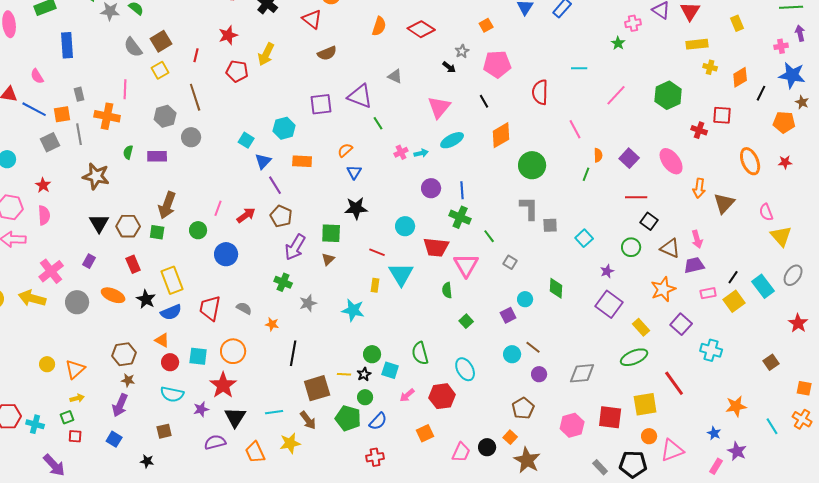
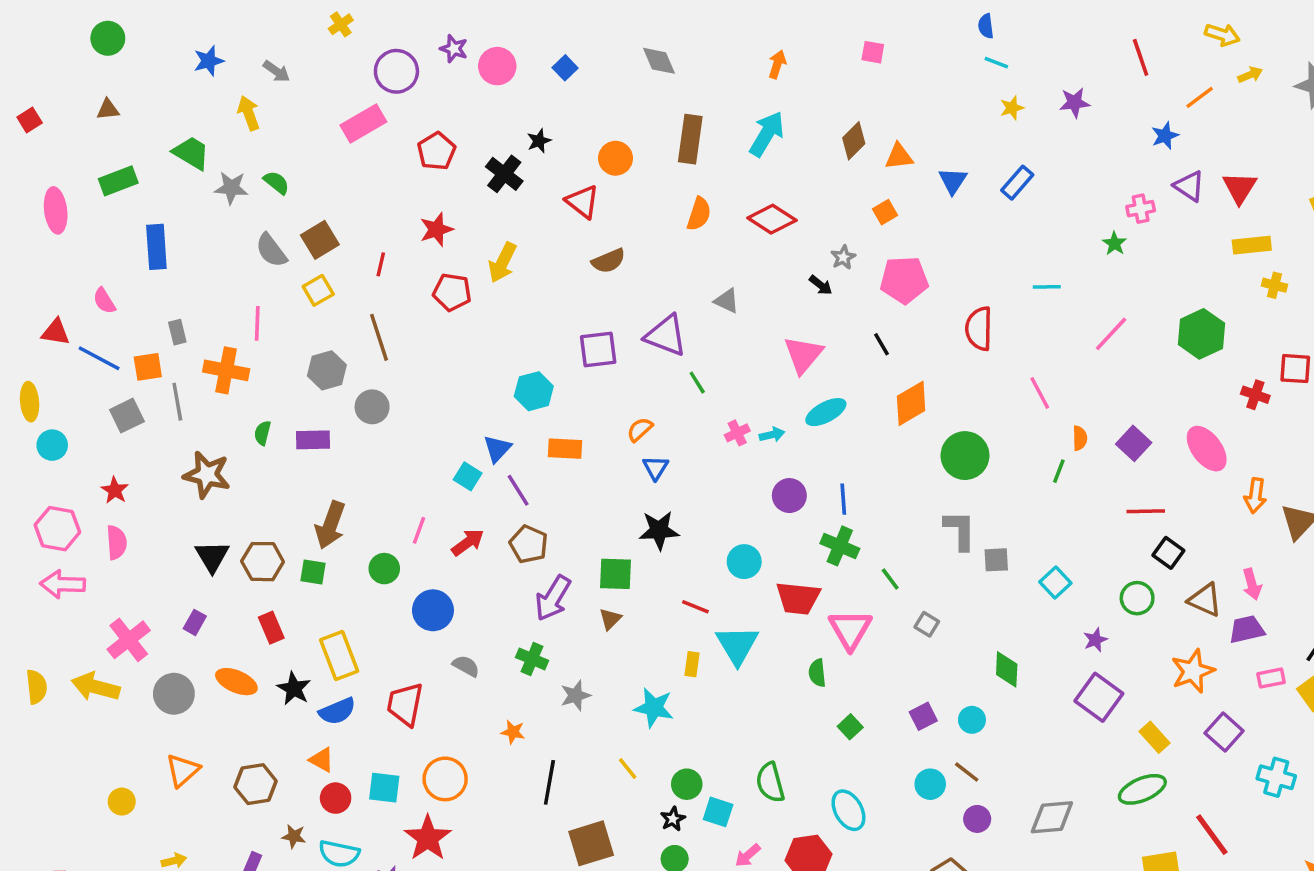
cyan square: (246, 140) -> (468, 476), moved
cyan circle: (525, 299) -> (972, 720), moved
gray semicircle: (244, 308) -> (466, 666), moved
orange triangle: (75, 369) -> (183, 770), moved
yellow line: (344, 374) -> (628, 769), moved, turned 48
brown star: (128, 380) -> (294, 836), moved

